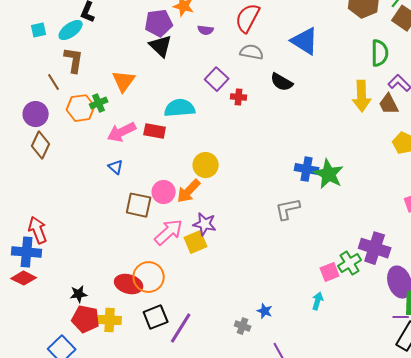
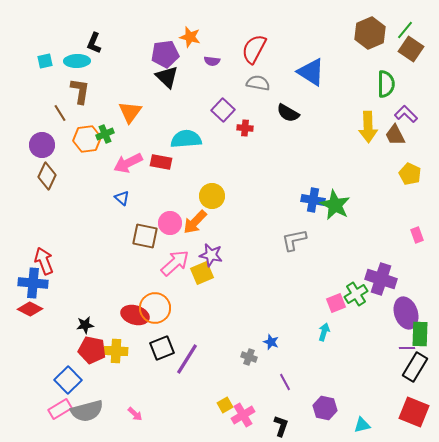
cyan ellipse: (71, 30) -> (77, 61), turned 35

